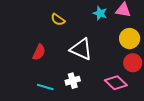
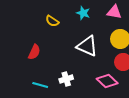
cyan star: (100, 13) -> (83, 13), moved
white triangle: (81, 49) -> (87, 46), moved

